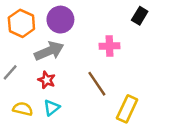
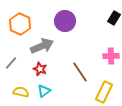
purple circle: (60, 20) -> (65, 21), moved
pink cross: (109, 46) -> (111, 56), moved

